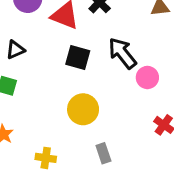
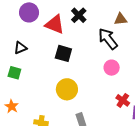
black arrow: (122, 53) -> (108, 39), moved

